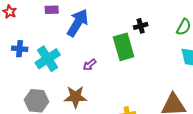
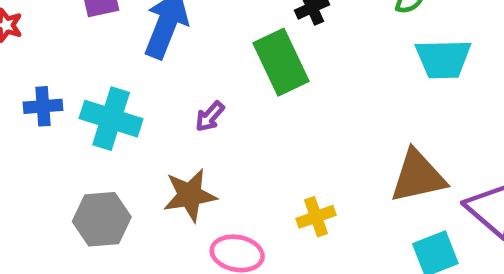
cyan cross: (48, 59) -> (111, 119), turned -30

